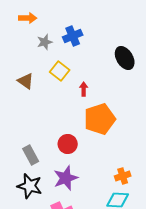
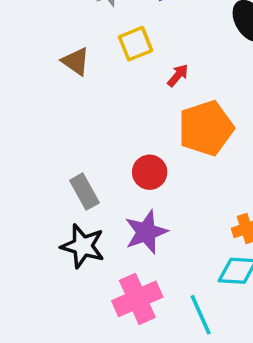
yellow square: (60, 71) -> (136, 44), turned 30
red arrow: (84, 89) -> (178, 75), turned 40

